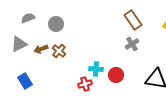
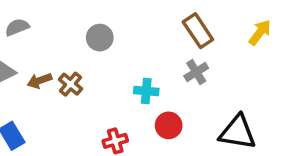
gray circle: (56, 24) -> (100, 38), moved
cyan cross: (96, 69) -> (146, 91), moved

